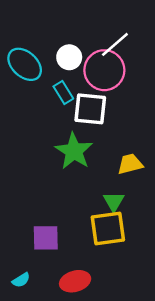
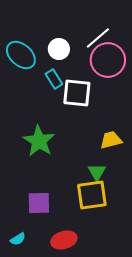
pink circle: (104, 70) -> (108, 60), moved
green star: (74, 151) -> (39, 141), moved

